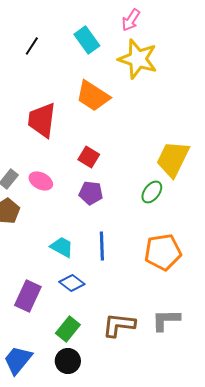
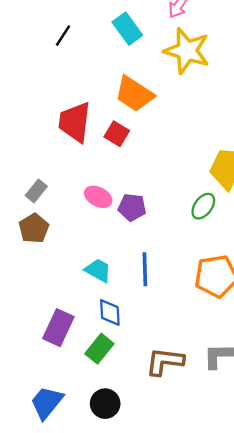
red square: (89, 157) -> (117, 134), moved
pink ellipse: (41, 181) -> (98, 197), moved
blue diamond: (72, 283) -> (110, 312), turned 50
green rectangle: (68, 329) -> (99, 349), moved

